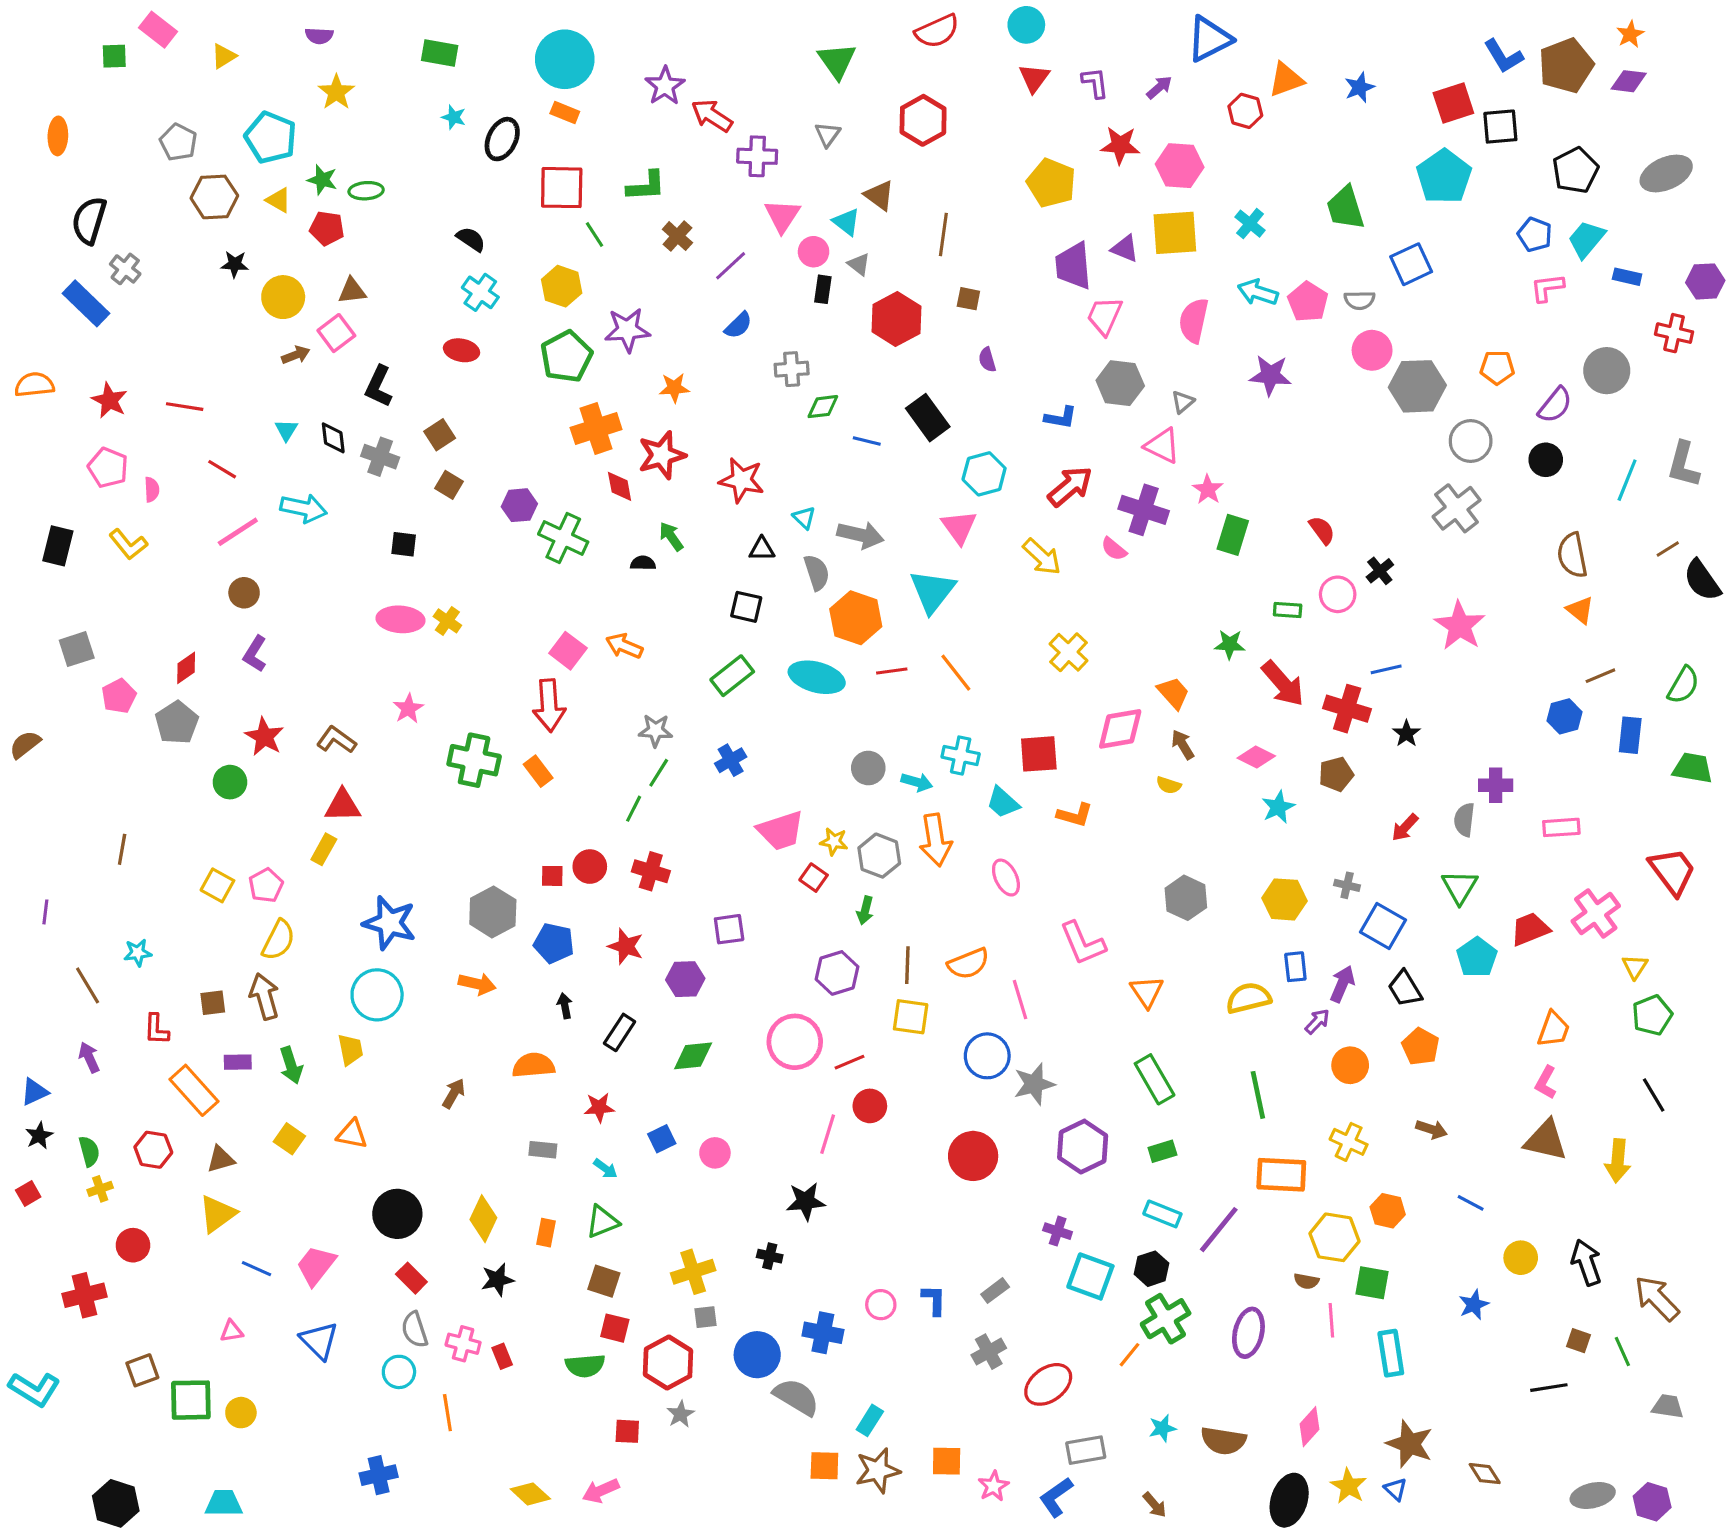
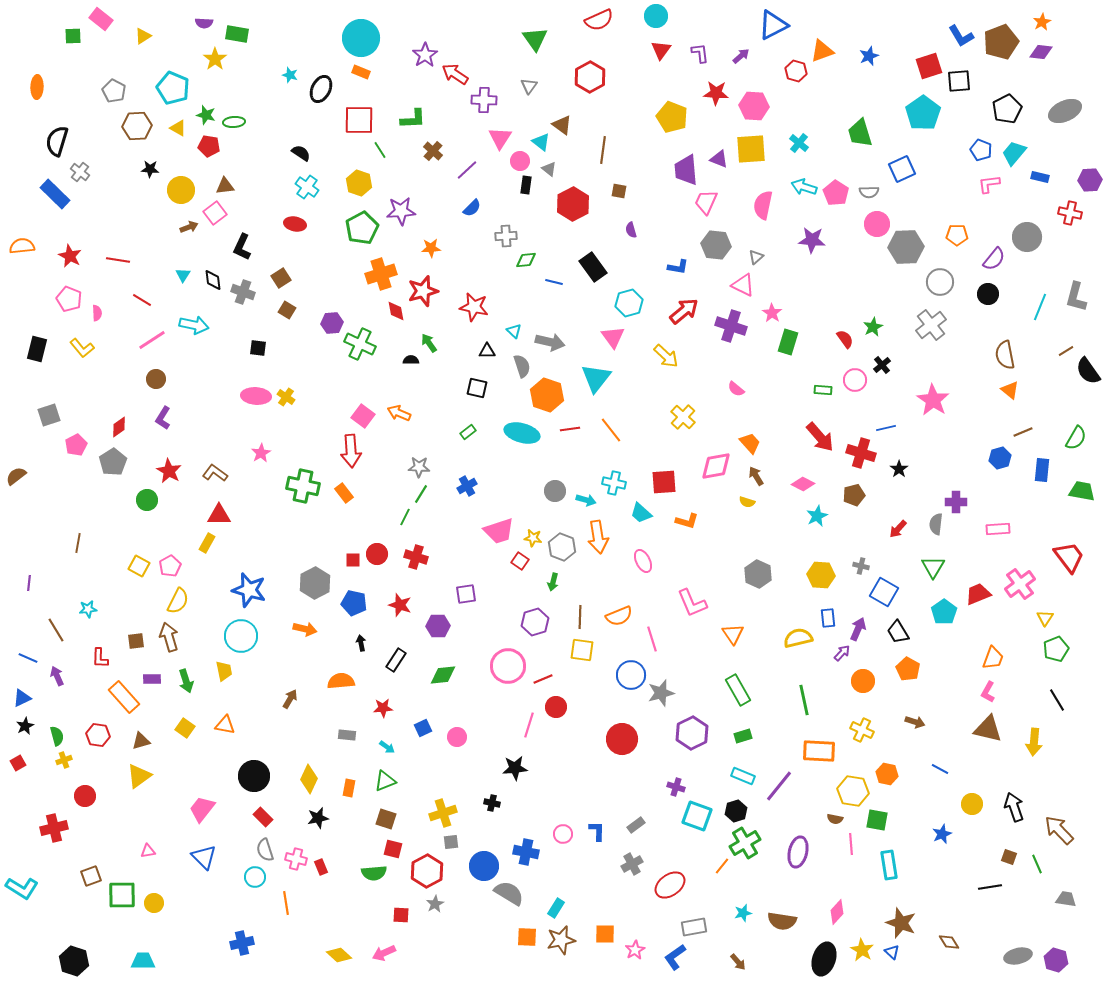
green rectangle: (440, 53) -> (237, 34), moved
pink semicircle: (1114, 549) -> (736, 389), moved
green star: (1230, 644) -> (873, 327), moved, turned -30
green rectangle: (732, 676) -> (468, 432), size x0.6
blue line: (257, 1269) -> (28, 658), moved

